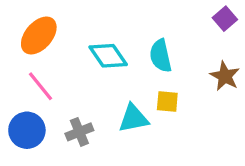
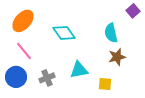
cyan semicircle: (161, 56) -> (111, 33), moved
brown star: (225, 76) -> (117, 57), moved, turned 30
yellow square: (167, 101) -> (105, 84), moved

